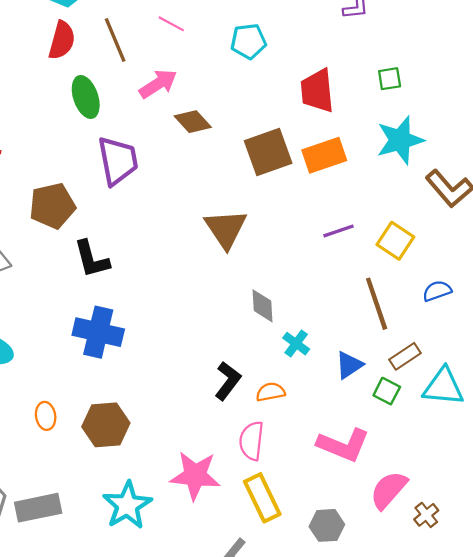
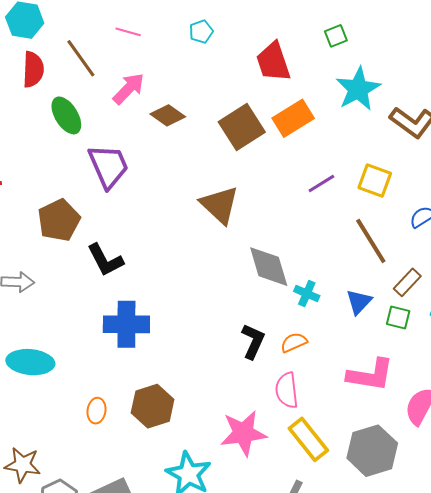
cyan pentagon: (248, 41) -> (201, 32), size x0.7
gray diamond: (262, 306) -> (269, 267), size x1.5
orange ellipse: (46, 416) -> (96, 411), turned 30
gray hexagon: (327, 525) -> (372, 451), size x1.6

